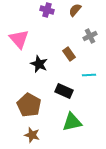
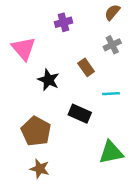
purple cross: (47, 10) -> (63, 22), moved, turned -32
brown semicircle: (75, 10) -> (112, 12), moved
green triangle: (72, 122) -> (111, 152), moved

